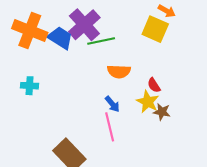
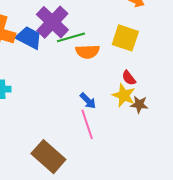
yellow square: (155, 29) -> (125, 38), moved
orange semicircle: (119, 71) -> (88, 52), moved

